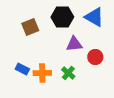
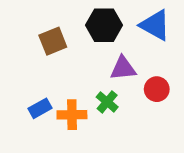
blue rectangle: (22, 69) -> (40, 108), turned -56
green cross: (68, 73) -> (107, 102), moved

